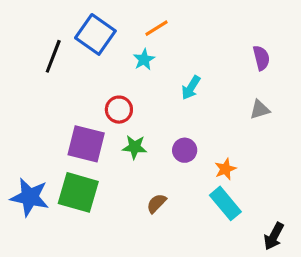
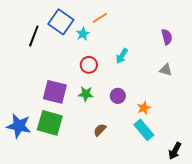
cyan star: (144, 59) -> (83, 34), moved
red circle: (119, 110) -> (89, 65), moved
gray triangle: (260, 110) -> (166, 70), turned 32

